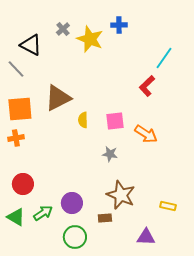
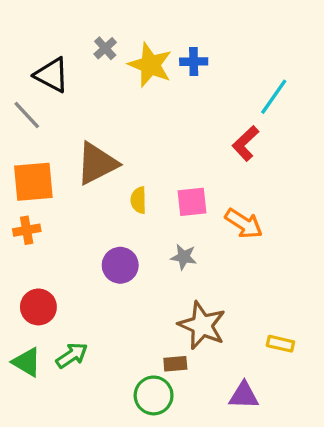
blue cross: (119, 25) -> (194, 62), moved
purple circle: (72, 203) -> (120, 265), moved
green circle: (75, 237) -> (154, 395), moved

